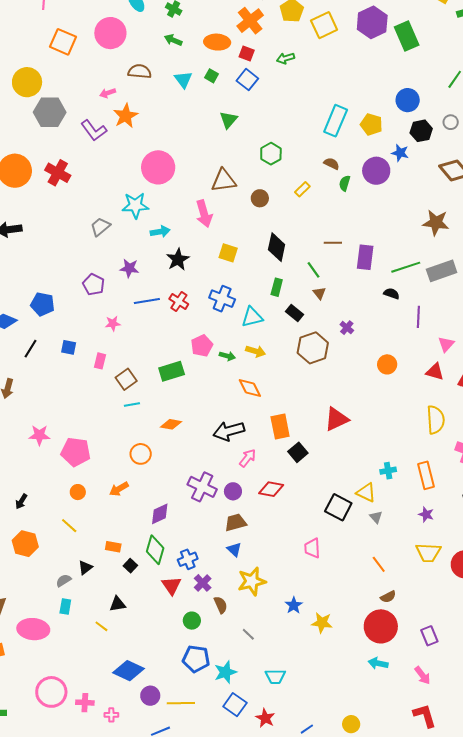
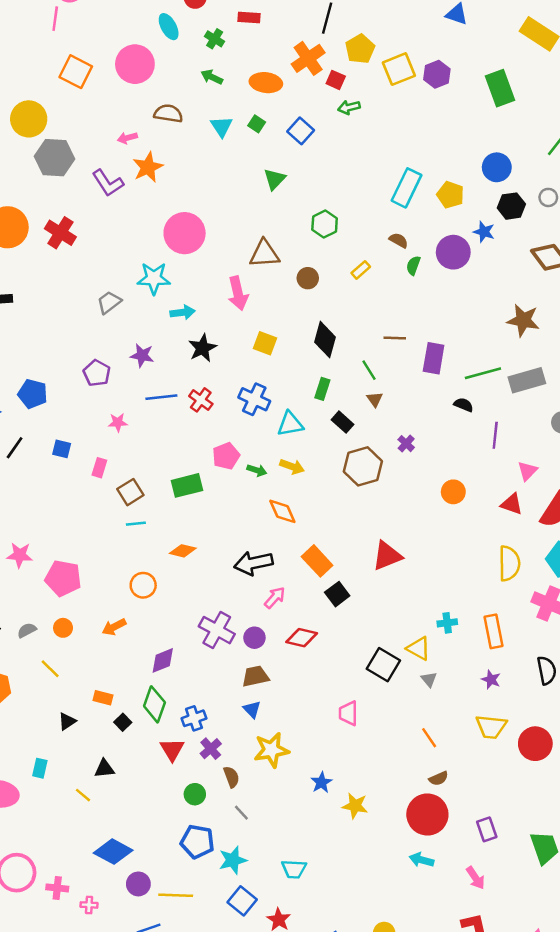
purple hexagon: (372, 22) -> (437, 74), moved, size x0.7
red square: (247, 53) -> (336, 80), moved
orange rectangle: (280, 426) -> (317, 561), turned -35
gray semicircle: (64, 580) -> (27, 630), moved
gray line: (248, 634) -> (241, 813), moved

